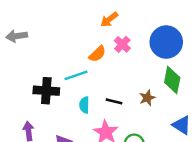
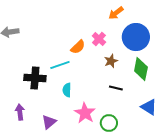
orange arrow: (109, 19) -> (116, 13), moved
brown star: (147, 98) -> (111, 61), moved
black line: (114, 101) -> (116, 88), moved

